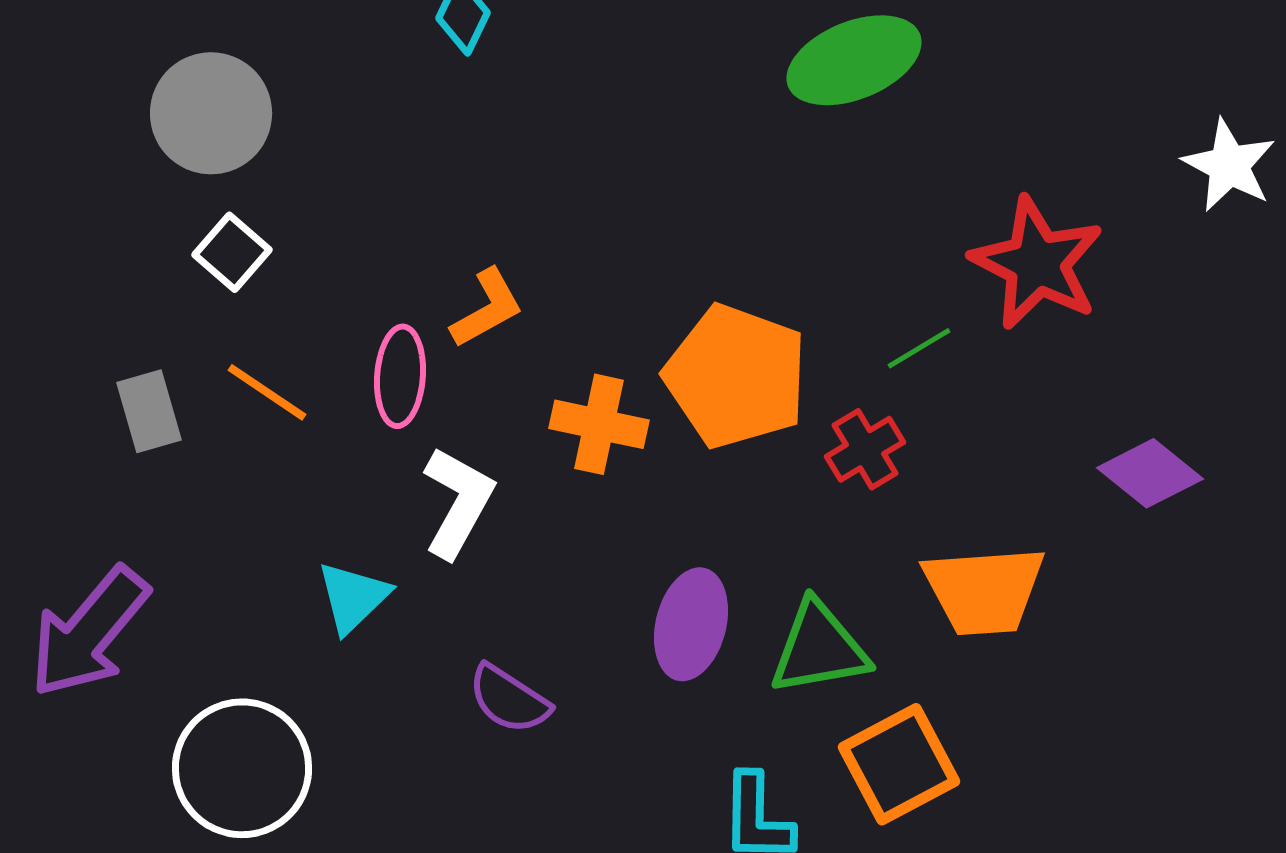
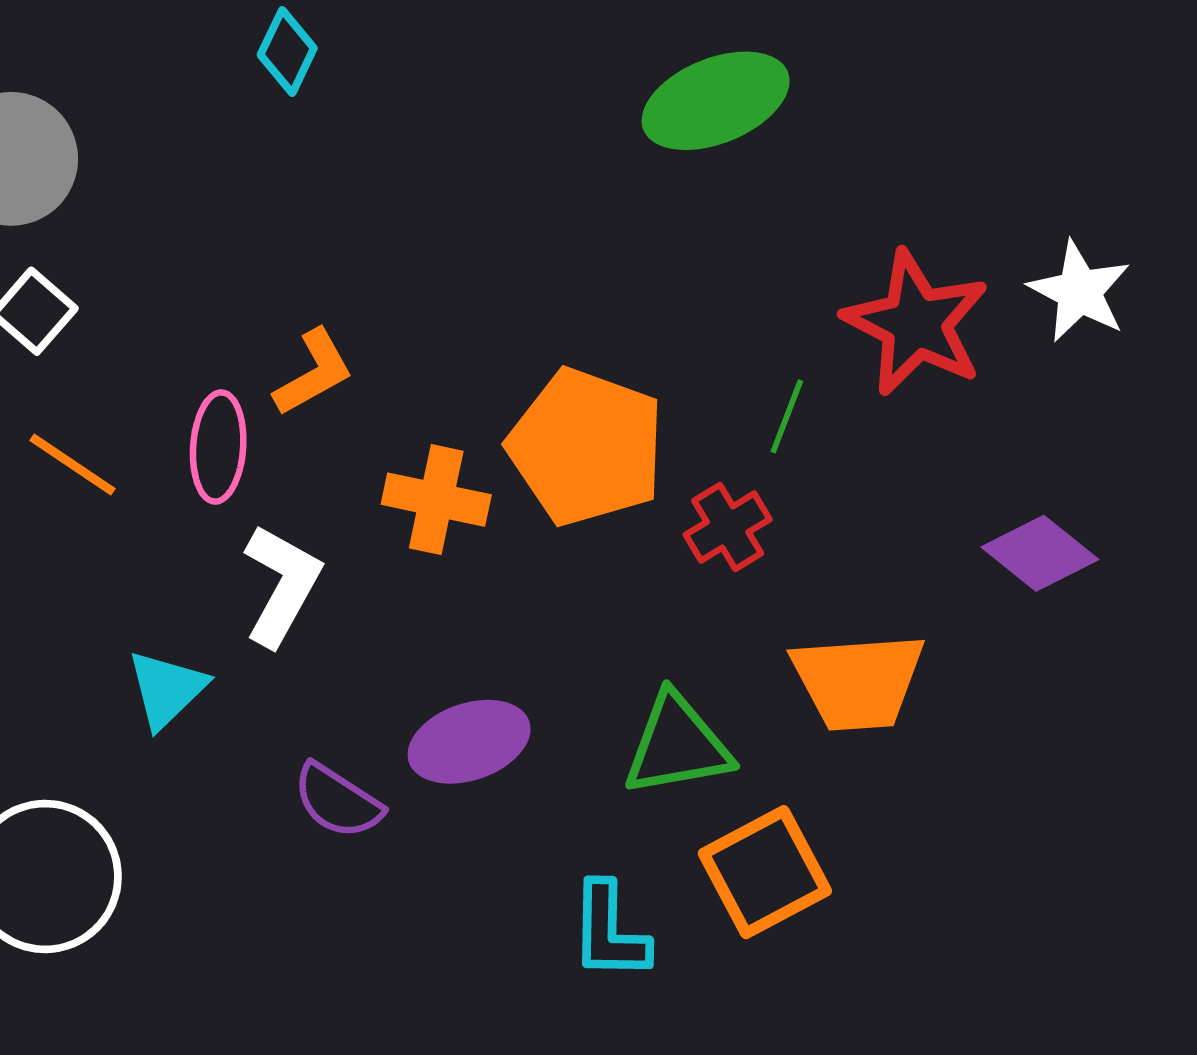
white star: (1229, 165) -> (1079, 291), moved
green line: (919, 348) -> (787, 416), turned -38
purple ellipse: (691, 624) -> (469, 742), moved, turned 57

